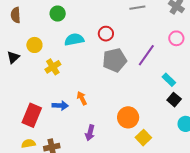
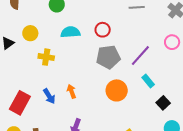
yellow cross: (53, 67) -> (46, 57), turned 35
cyan rectangle: (169, 80) -> (148, 81), moved
blue arrow: (60, 106) -> (49, 96), turned 49
orange circle: (128, 117) -> (117, 90), moved

